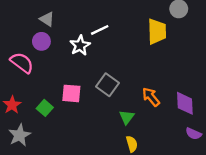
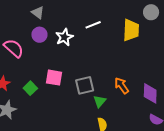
white line: (100, 30) -> (93, 25), moved
purple circle: (41, 41) -> (39, 35), moved
gray square: (108, 85) -> (85, 85), moved, turned 36

